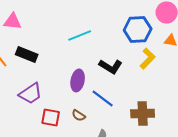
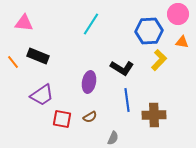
cyan line: (80, 36) -> (91, 24), moved, turned -35
blue line: (103, 98) -> (127, 100), moved, turned 45
brown semicircle: (79, 116) -> (90, 117), turned -64

